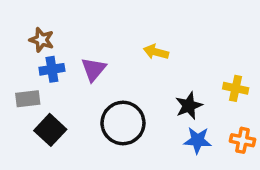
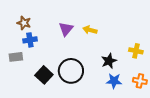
purple triangle: (94, 69) -> (66, 29), moved
black square: (50, 130) -> (44, 75), moved

